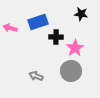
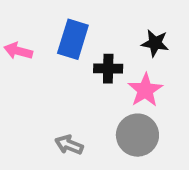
black star: (81, 14) -> (155, 43), moved
blue rectangle: (38, 22) -> (73, 39), turned -54

